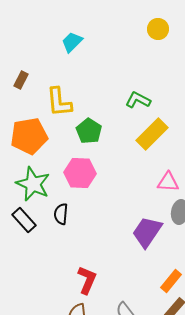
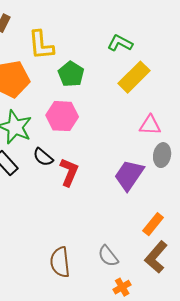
black semicircle: (61, 214) -> (43, 157), turned -55
red L-shape: (87, 280) -> (69, 172), moved

